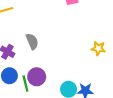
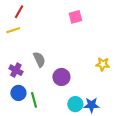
purple circle: (37, 77) -> (61, 77), moved

